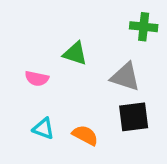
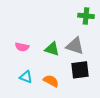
green triangle: (75, 53) -> (52, 49), moved

